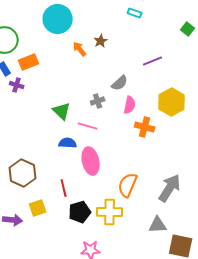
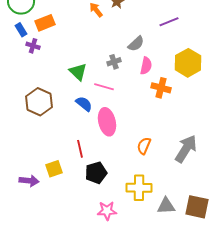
blue semicircle: (68, 143) -> (84, 104), turned 36
brown hexagon: (23, 173) -> (39, 102), moved
orange semicircle: (128, 185) -> (144, 146), size x0.7
yellow cross: (110, 212) -> (139, 188), moved
gray triangle: (158, 225) -> (166, 206), moved

